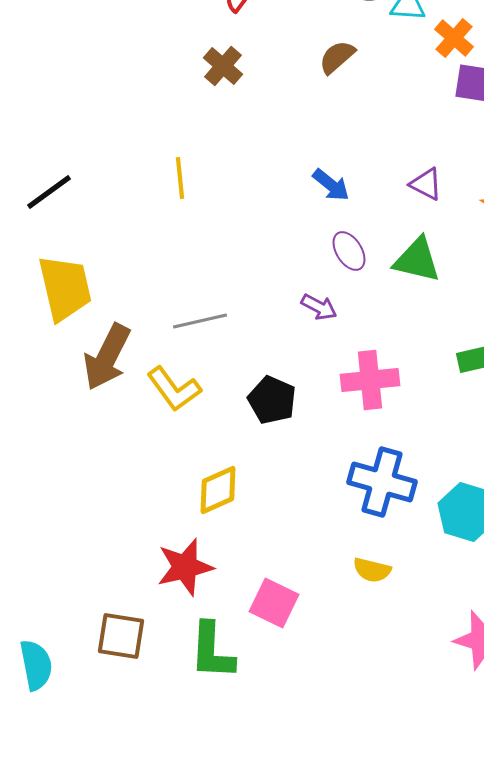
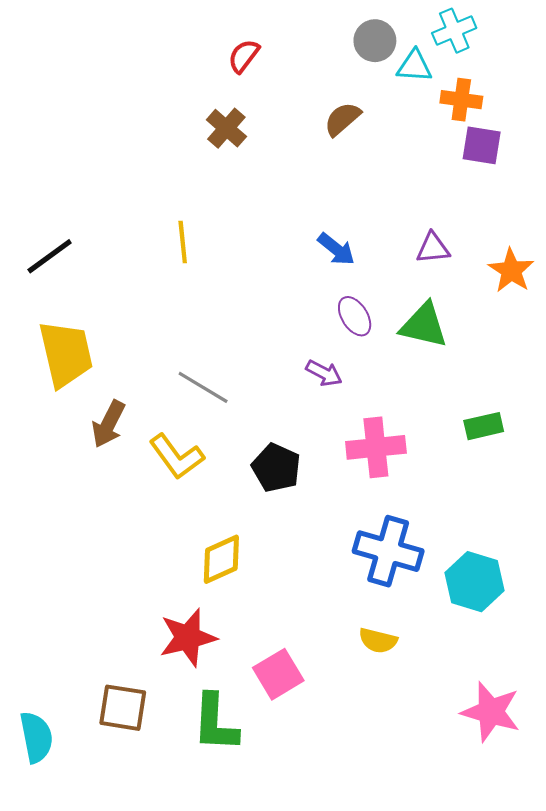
orange cross: (454, 38) -> (461, 100), turned -33
purple triangle: (426, 184) -> (433, 248), turned -33
gray line: (200, 321) -> (203, 387), turned 44
brown arrow: (107, 357) -> (109, 424), size x0.7
pink square: (274, 603) -> (278, 674), turned 33

